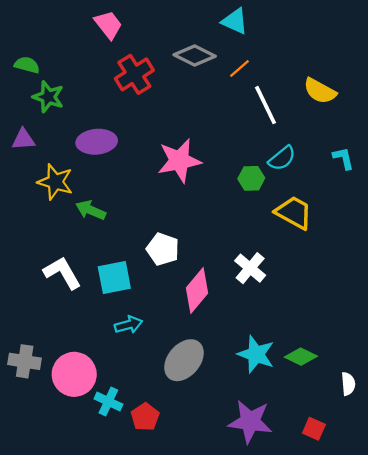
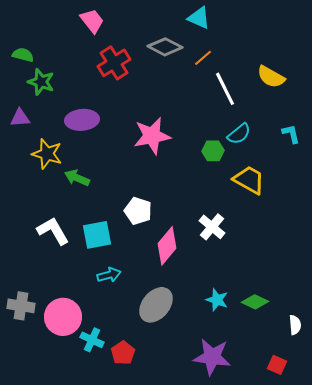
cyan star: (256, 354) -> (217, 300), size x0.7
red square: (314, 429) -> (277, 365), moved

